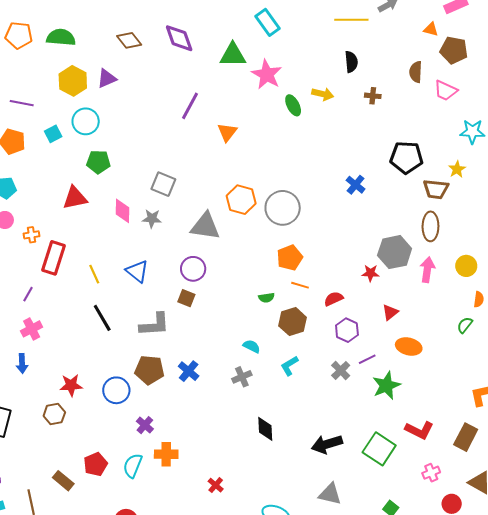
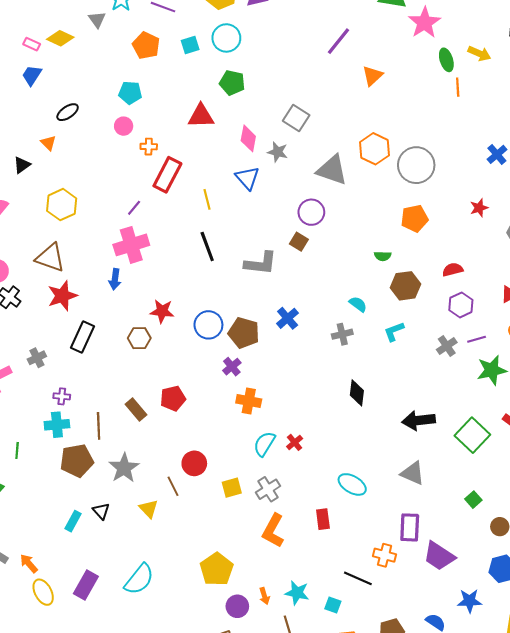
blue triangle: (137, 271) -> (247, 178), moved
red star: (370, 273) -> (479, 208), moved, turned -30
orange line: (300, 285) -> (458, 87), moved, turned 60
pink cross: (32, 329) -> (131, 245), size x1.5
brown pentagon: (149, 370) -> (244, 333), moved
cyan semicircle: (133, 466) -> (264, 444), moved

